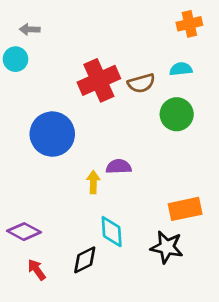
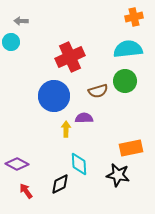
cyan semicircle: (181, 69) -> (128, 49), size x1.8
brown semicircle: (141, 83) -> (98, 91), moved
blue circle: (52, 134) -> (54, 96), moved

